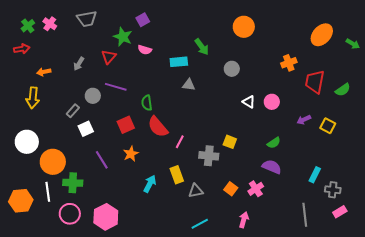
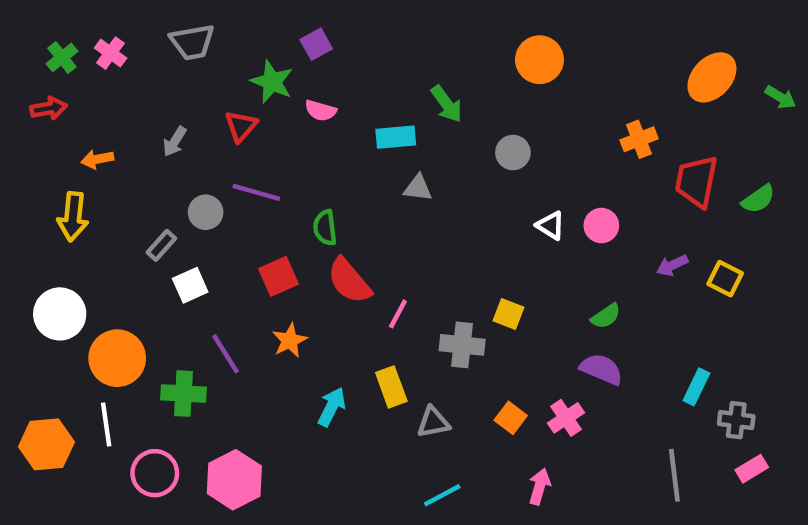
green cross: (73, 183) -> (184, 394), moved

